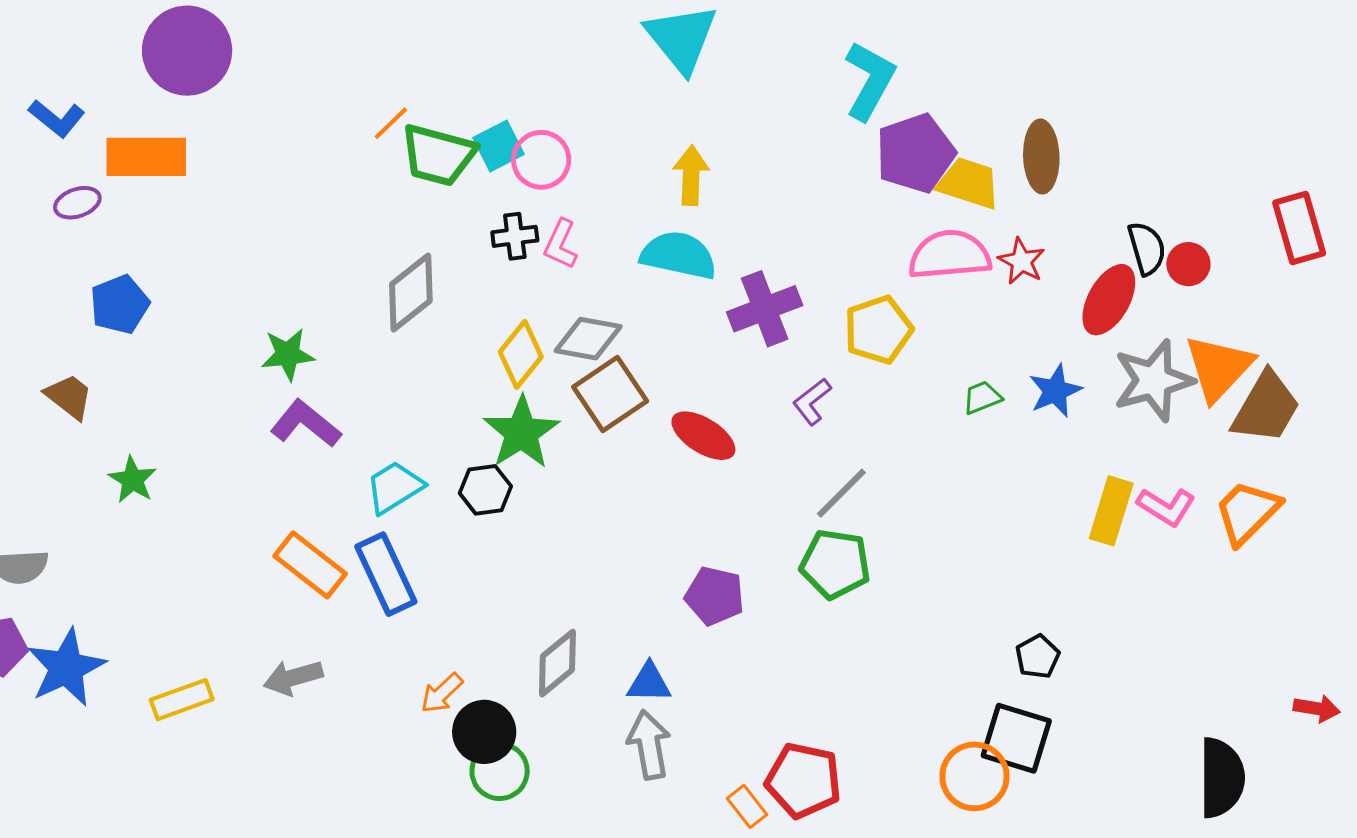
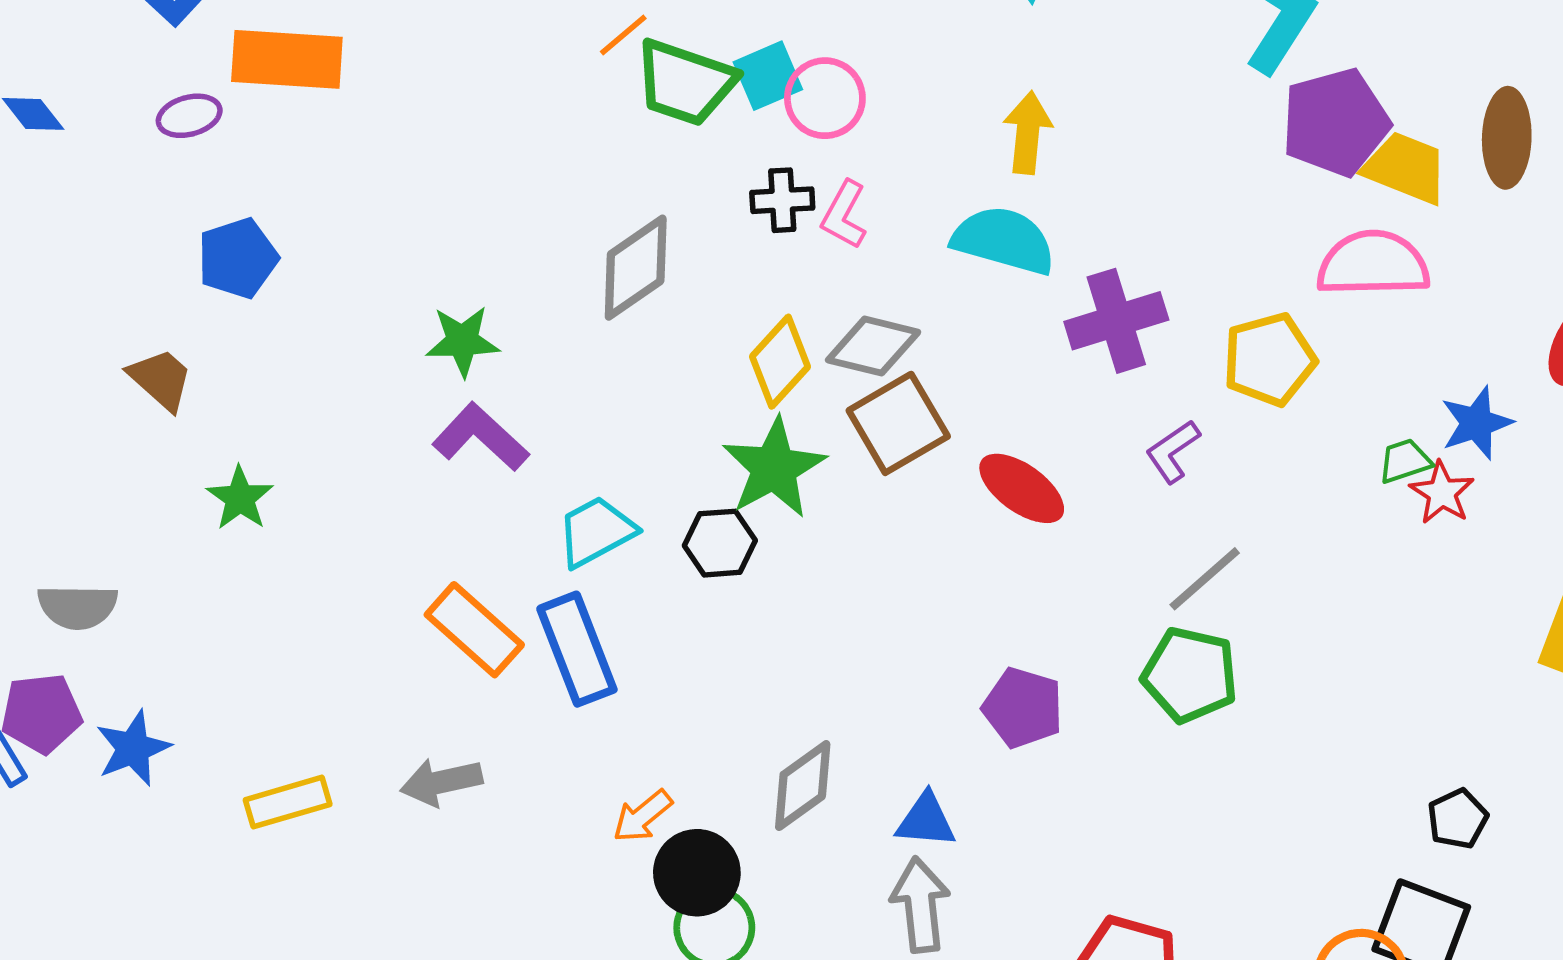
red star: (1021, 261) -> (1442, 493), moved
blue star: (1055, 391) -> (1476, 423), moved
blue star: (66, 668) -> (133, 748), size x0.7

